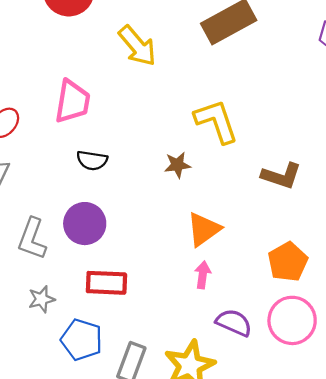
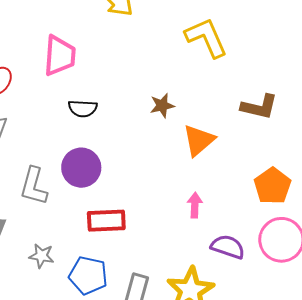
yellow L-shape: (216, 121) -> (206, 38), moved
orange triangle: (204, 229) -> (199, 140), moved
gray star: (42, 299) -> (42, 256), moved, turned 30

